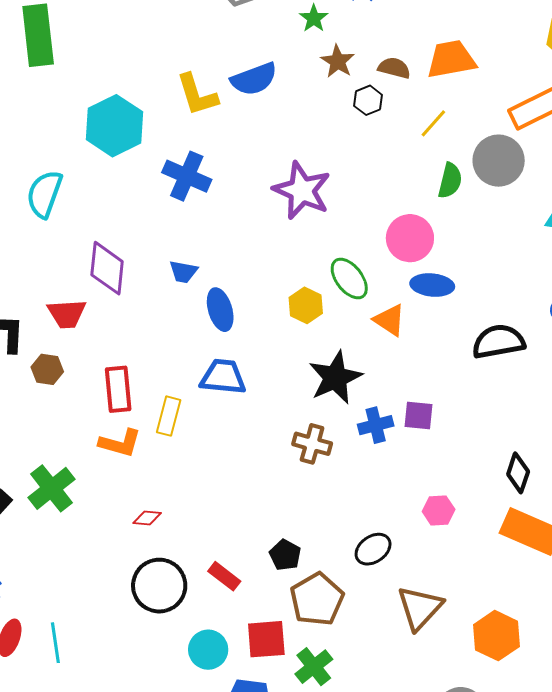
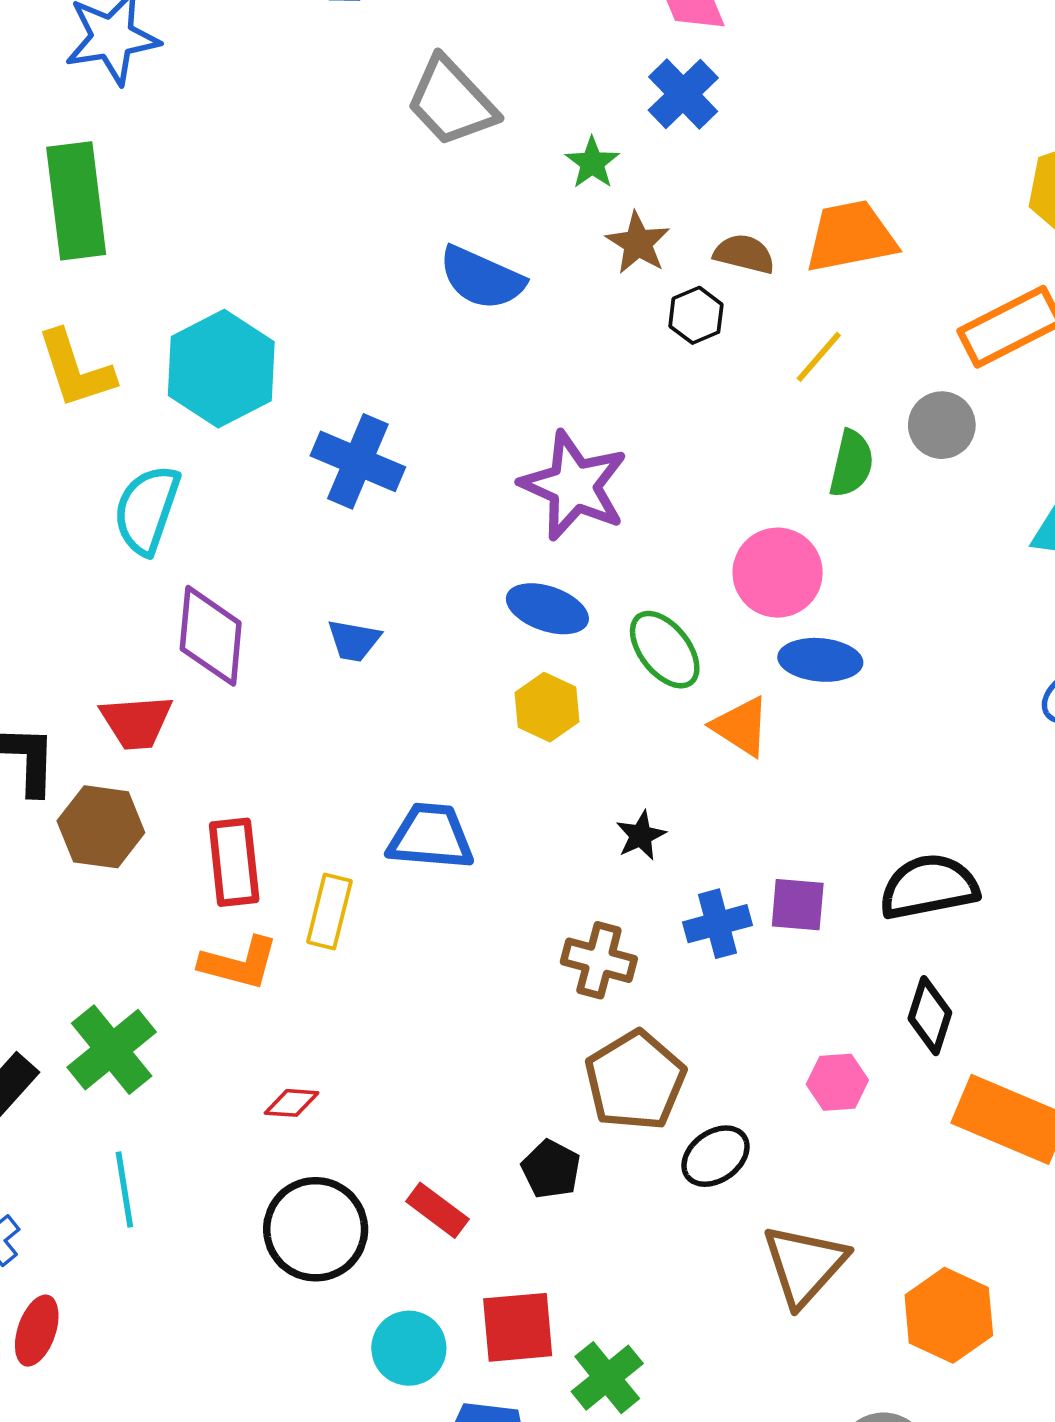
blue semicircle: (254, 79) -> (482, 278), turned 45
yellow L-shape: (197, 95) -> (76, 369), moved
gray circle: (499, 161) -> (942, 425), size x0.7
cyan semicircle: (44, 194) -> (147, 510), moved
yellow hexagon: (306, 305) -> (547, 707), moved
blue ellipse: (220, 310) -> (547, 609), moved, turned -54
black semicircle: (498, 342) -> (929, 887), moved
brown hexagon: (47, 369) -> (101, 827), size x1.4
black star: (335, 378) -> (641, 835), size x0.5
black diamond: (518, 473) -> (930, 1016), moved
brown pentagon: (317, 599) -> (635, 1081), moved
cyan line: (55, 643) -> (124, 1189), moved

